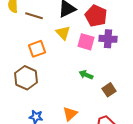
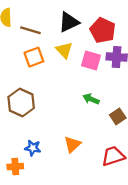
orange square: (37, 49) -> (34, 57), moved

